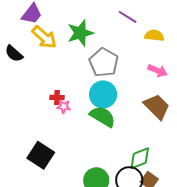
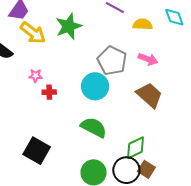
gray pentagon: (104, 62) -> (112, 61), moved
pink star: (64, 107) -> (36, 76), moved
green semicircle: (103, 116) -> (94, 127), moved

